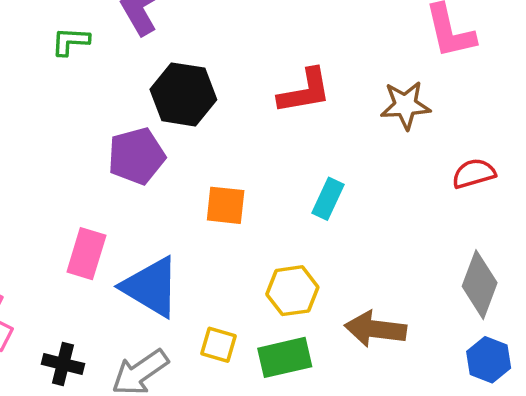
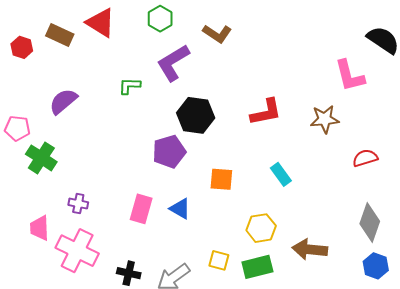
cyan rectangle: (328, 199) -> (281, 174), turned -60
blue triangle: (151, 287) -> (180, 209), moved, size x0.6

